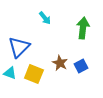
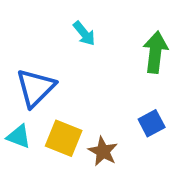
brown star: (60, 63) -> (103, 151), moved

